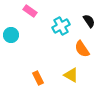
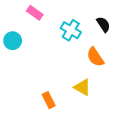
cyan cross: (61, 26) -> (71, 30), turned -30
orange rectangle: (38, 78) -> (49, 100), moved

